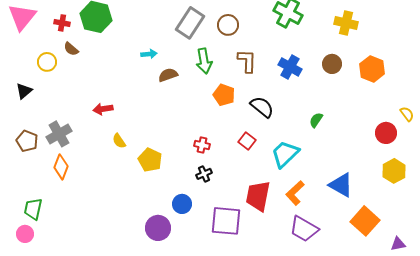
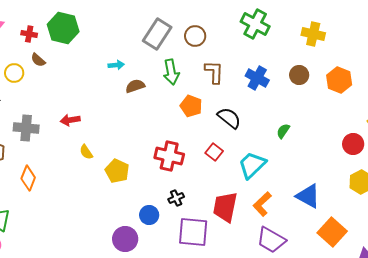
gray cross: (59, 134) -> (26, 128), moved, turned 35
red cross: (202, 145) -> (169, 156), size x1.8
black cross: (204, 174) -> (176, 198), moved

